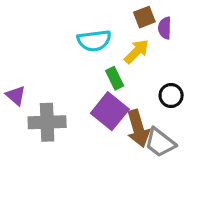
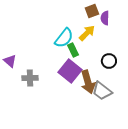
cyan semicircle: (94, 41) -> (64, 38), moved, turned -45
gray cross: (47, 122) -> (30, 78), size x0.7

